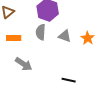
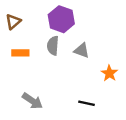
orange star: (88, 38) -> (109, 73), moved
gray arrow: (24, 64) -> (32, 101), moved

